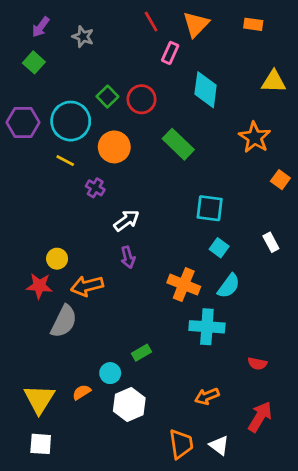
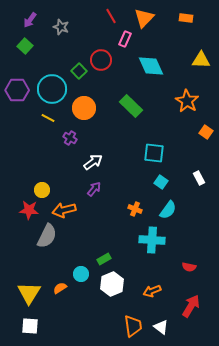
cyan diamond: (206, 90) -> (151, 66), turned -32
red circle: (142, 99) -> (101, 60), moved
purple arrow: (128, 257) -> (94, 189), turned -126
orange cross: (184, 285) -> (135, 209), size x0.6
white hexagon: (129, 404) -> (112, 284), moved

